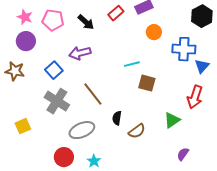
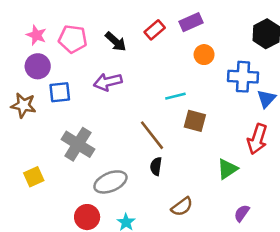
blue square: (54, 70) -> (60, 92), moved, turned 36
brown line: (93, 94) -> (152, 135), moved
brown semicircle: (137, 131) -> (182, 207), moved

